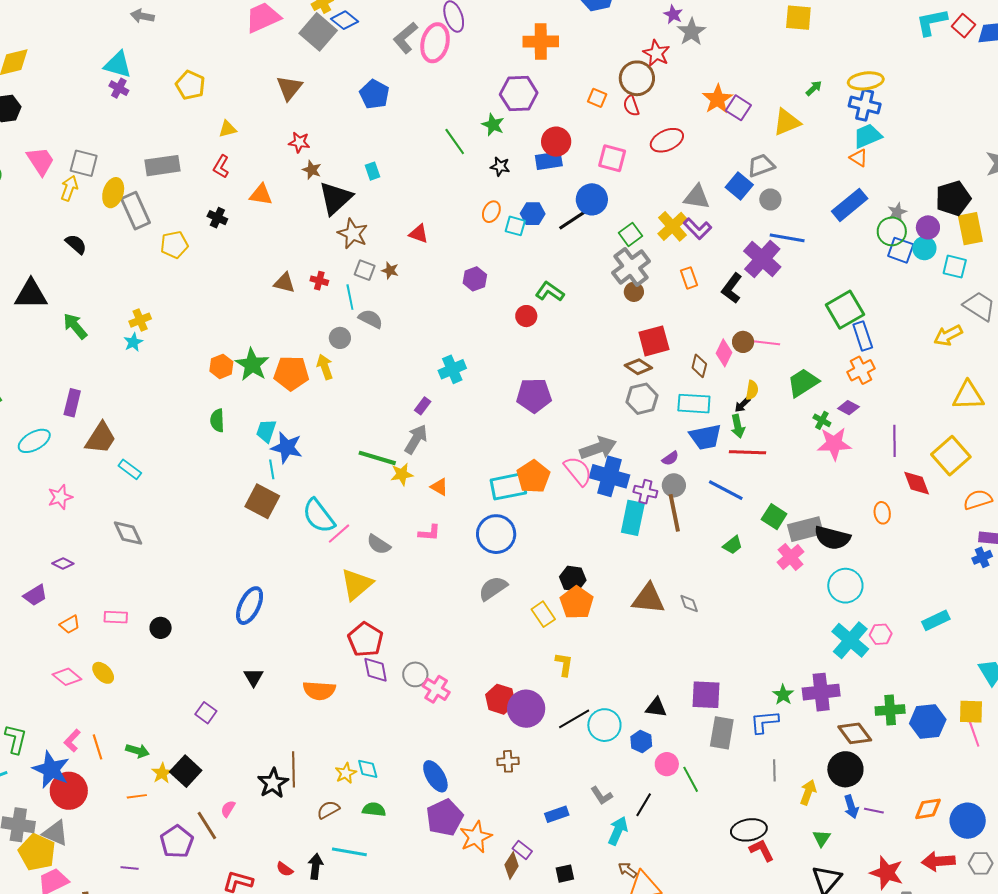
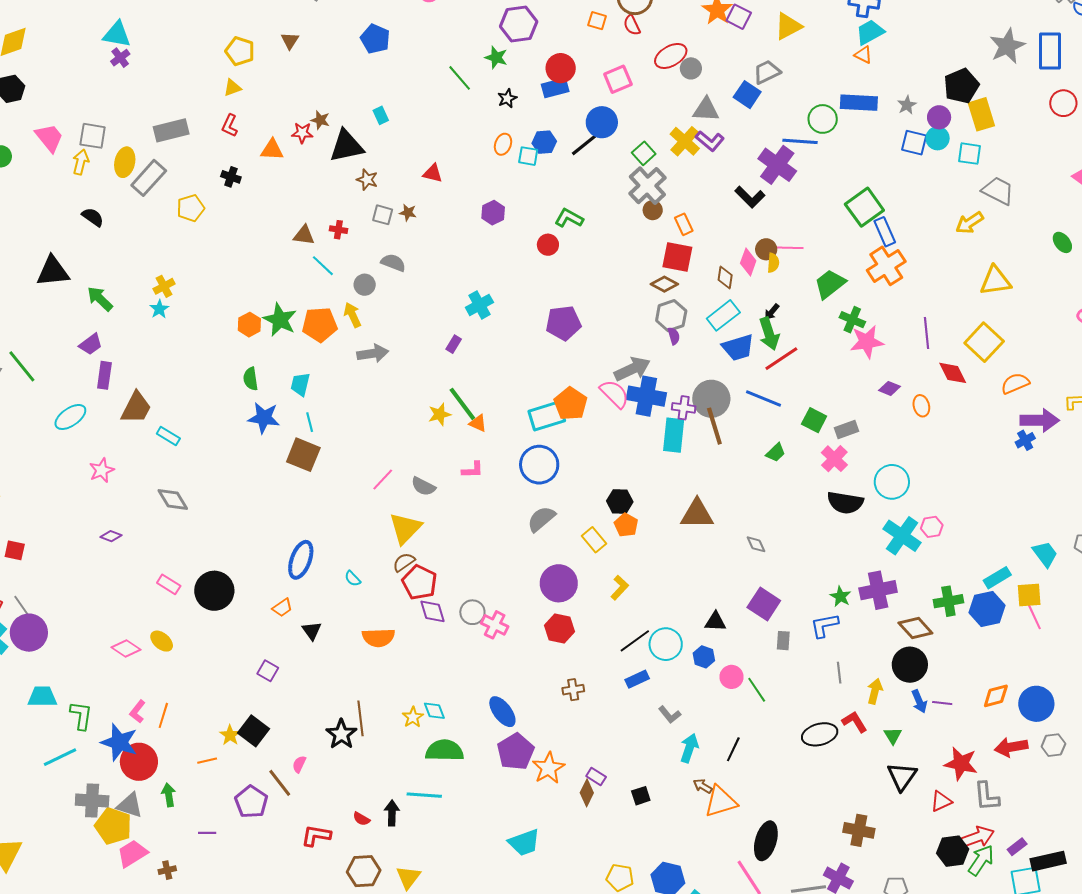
yellow pentagon: (190, 85) -> (240, 51), moved
purple cross: (119, 88) -> (120, 58), turned 30
brown triangle: (289, 88) -> (290, 41), size x0.7
red star: (299, 142) -> (302, 133), moved
pink square: (612, 158) -> (618, 79), turned -32
black star: (500, 166) -> (507, 98), turned -30
black triangle: (335, 198) -> (346, 146), turned 36
gray circle: (770, 199) -> (691, 68), moved
blue rectangle: (850, 205) -> (859, 103), turned 48
gray rectangle: (135, 211) -> (149, 178), turned 72
green circle: (892, 231) -> (823, 119), moved
brown star: (353, 234) -> (367, 180), size x0.7
orange rectangle: (689, 278) -> (684, 224), moved
black L-shape: (732, 288) -> (750, 197), turned -76
cyan line: (350, 297) -> (323, 266), moved, turned -30
red square: (654, 341) -> (677, 257), turned 32
orange cross: (861, 370) -> (886, 266), size x1.4
yellow semicircle: (752, 390) -> (773, 263), moved
cyan rectangle: (694, 404) -> (723, 315), turned -36
purple diamond: (848, 408) -> (890, 388), moved
green cross: (822, 420) -> (852, 320), size x1.4
green arrow: (738, 426) -> (769, 334), size x1.4
gray arrow: (416, 439) -> (373, 353), moved, turned 56
blue star: (287, 448) -> (264, 418), moved
red line: (747, 452) -> (781, 359), turned -30
green line: (377, 458) -> (462, 404), moved, turned 42
purple semicircle: (670, 458) -> (674, 336), moved, turned -66
gray circle: (674, 485) -> (711, 399), size x1.6
cyan semicircle: (319, 516) -> (353, 579), moved, size x0.5
gray rectangle: (805, 529) -> (846, 429), size x0.7
black semicircle: (832, 538) -> (845, 503), moved
purple trapezoid: (35, 595) -> (91, 344), moved
orange pentagon: (577, 603) -> (626, 525), size x0.7
gray diamond: (689, 604) -> (756, 544), moved
pink rectangle: (116, 617) -> (169, 584), turned 35
cyan rectangle: (936, 620) -> (997, 578), moved
orange trapezoid: (70, 625) -> (282, 608), moved
black circle: (161, 628) -> (214, 591), size x1.8
yellow L-shape: (564, 664) -> (620, 588), turned 40
purple square: (706, 695) -> (764, 604), turned 36
purple circle: (526, 709) -> (559, 583), moved
gray rectangle: (722, 733) -> (783, 641), size x0.6
orange line: (98, 747) -> (163, 715), turned 40
green arrow: (137, 751) -> (169, 795), moved, turned -110
black line: (644, 805) -> (733, 749), moved
green semicircle: (374, 809) -> (444, 751), size x1.6
brown semicircle: (328, 810) -> (404, 562), moved
blue rectangle: (557, 814) -> (637, 679), moved
red L-shape: (762, 850) -> (855, 722), moved

